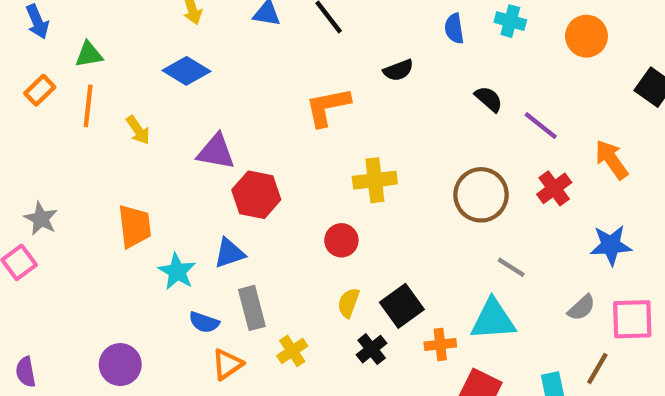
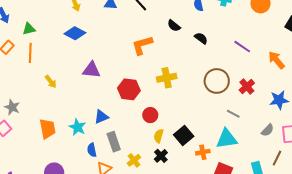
black semicircle: (398, 70) -> (174, 26), turned 64
black semicircle: (489, 99) -> (201, 38), moved
yellow arrow: (138, 130) -> (51, 82), moved
red cross: (554, 188) -> (247, 87), moved
red hexagon: (256, 195) -> (129, 89), moved
orange trapezoid: (135, 226) -> (47, 129), moved
red circle: (341, 240) -> (150, 115), moved
blue semicircle: (204, 322) -> (92, 150), turned 64
black cross: (372, 349) -> (161, 156), moved

